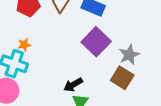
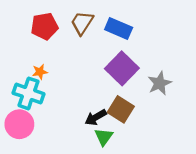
brown square: (122, 78) -> (121, 109), moved

